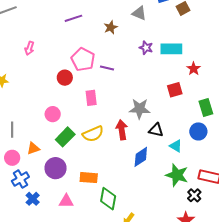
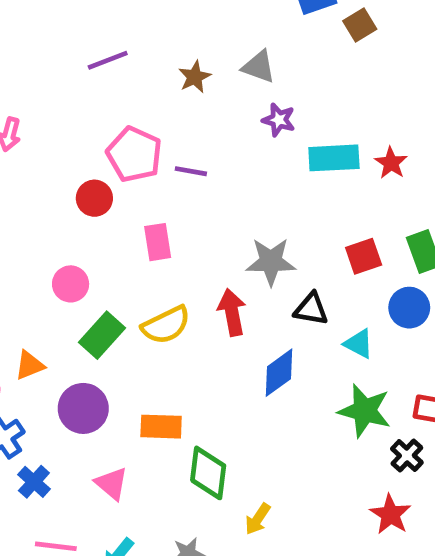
gray triangle: (139, 13) -> (259, 67), moved
cyan rectangle: (171, 49) -> (334, 158), moved
red square: (175, 90) -> (364, 256), moved
pink triangle: (66, 201) -> (112, 484), turned 42

